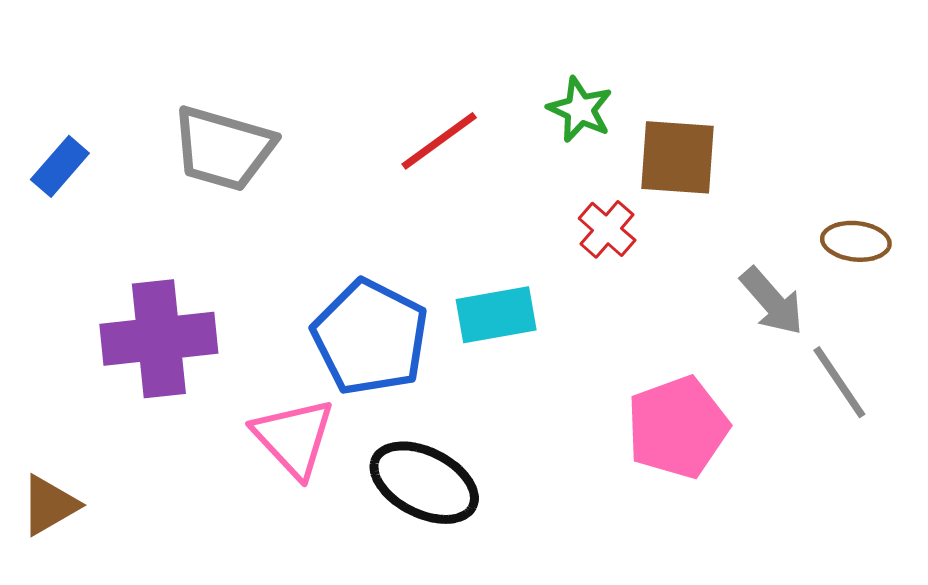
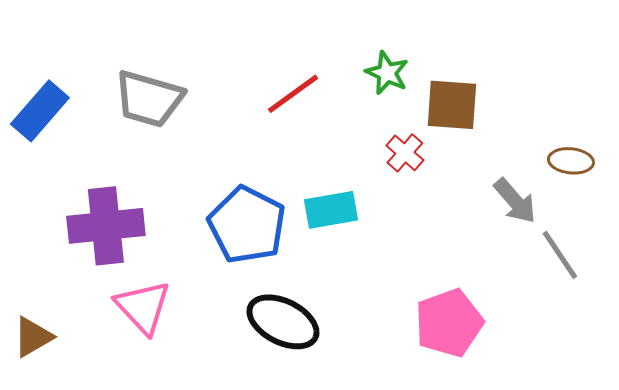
blue rectangle: (60, 166) -> (40, 111), size x1.5
pink pentagon: (678, 427) -> (449, 323), moved
pink triangle: (294, 438) -> (143, 307), moved

